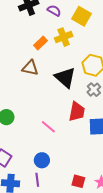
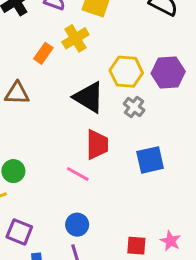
brown triangle: (30, 68) -> (17, 93), moved
red trapezoid: (77, 111) -> (97, 145), moved

